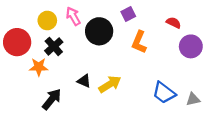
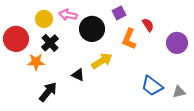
pink arrow: (73, 16) -> (68, 15), turned -48
red semicircle: (174, 23) -> (148, 25), moved, turned 32
yellow arrow: (110, 84) -> (102, 61), moved

